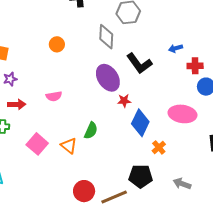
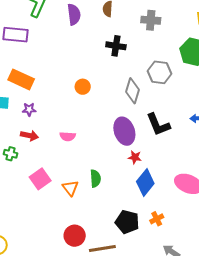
green semicircle: (91, 131) -> (95, 178), turned -42
orange cross: (159, 147) -> (157, 219), moved
black pentagon: (141, 176) -> (127, 222), moved

